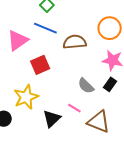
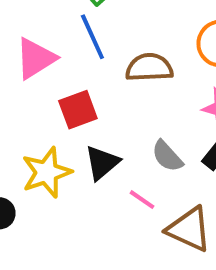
blue line: (45, 28) -> (92, 37), turned 40
black triangle: (52, 119) -> (102, 163), moved

